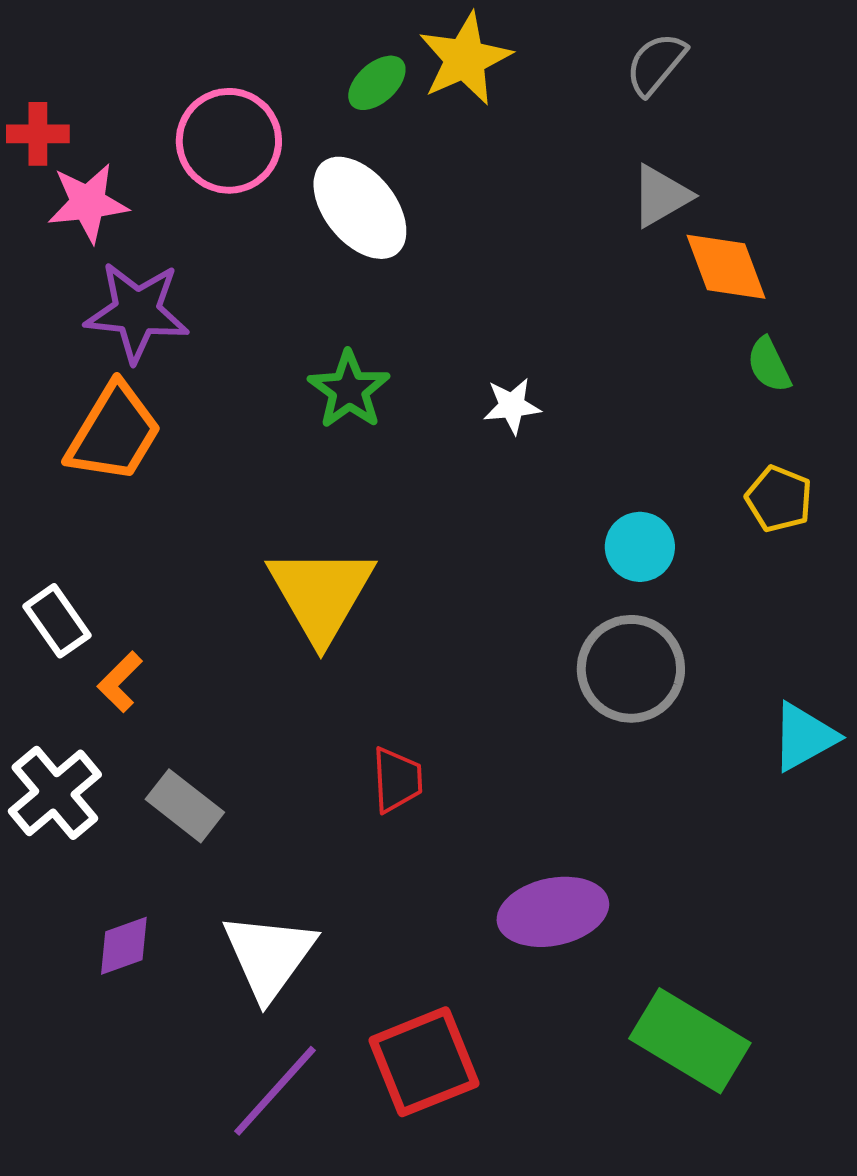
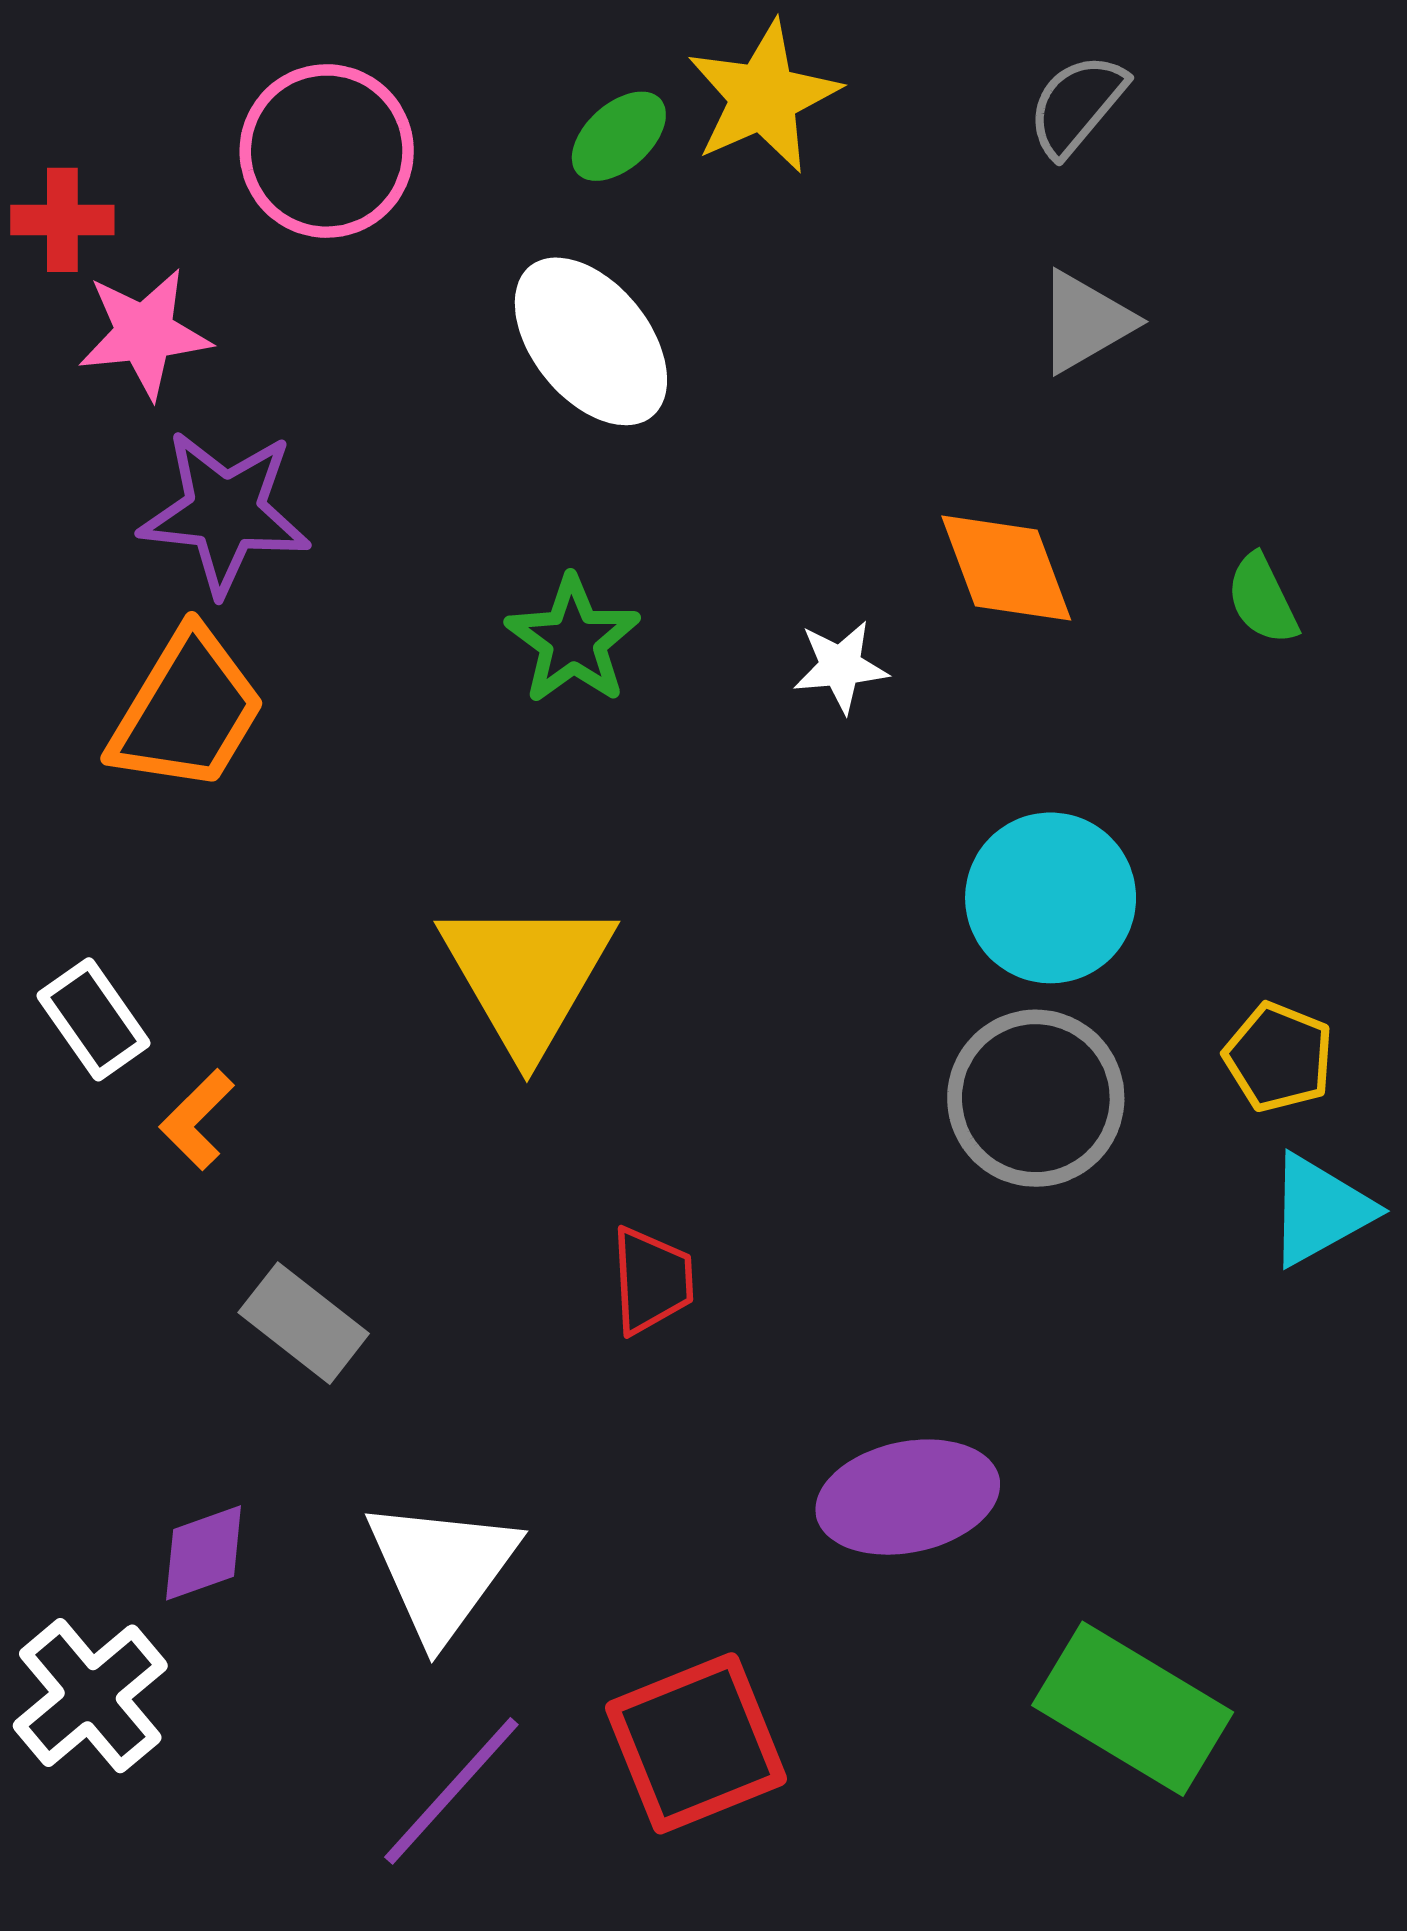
pink circle: (229, 141) -> (327, 151), moved
orange diamond: (726, 267) -> (1006, 568), moved
yellow pentagon: (779, 499) -> (1279, 1057), moved
cyan circle: (640, 547) -> (1051, 898), size x1.5
white cross: (55, 793) -> (90, 1696), moved

